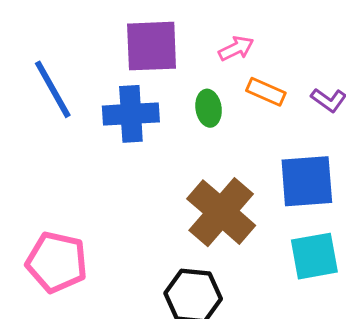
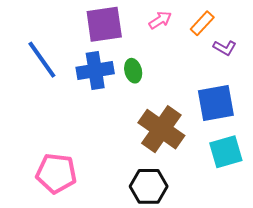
orange rectangle: (266, 92) -> (202, 23), moved, turned -65
green ellipse: (209, 108) -> (133, 71), moved

